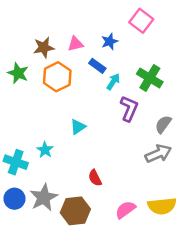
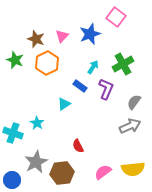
blue star: (110, 41) -> (90, 34), size x1.5
pink triangle: (75, 44) -> (62, 36), turned -32
brown star: (44, 48) -> (36, 39), turned 30
blue rectangle: (97, 66) -> (80, 86), moved
green cross: (150, 78) -> (123, 64), turned 30
blue circle: (14, 199) -> (12, 180), moved

